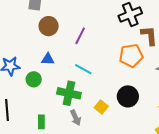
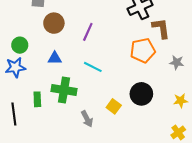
green circle: (34, 79) -> (20, 45), moved
green cross: (69, 93) -> (64, 90), moved
green rectangle: (41, 122) -> (37, 99), moved

